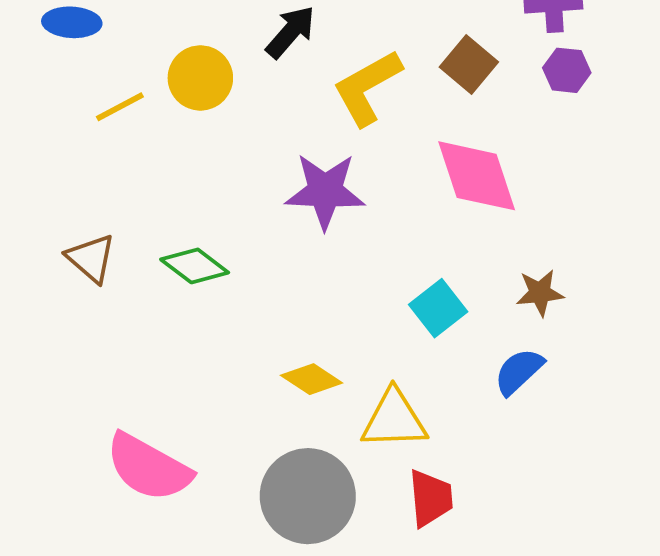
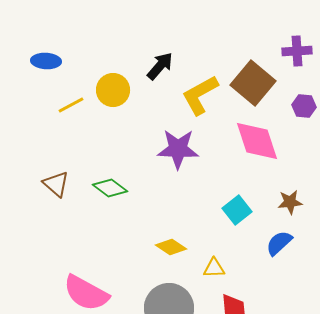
brown square: (469, 65) -> (253, 83), size x1.5
purple hexagon: (567, 70) -> (304, 106), moved
yellow triangle: (394, 419) -> (214, 268), size x0.6

